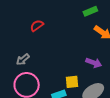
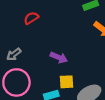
purple arrow: (94, 63) -> (59, 57), moved

